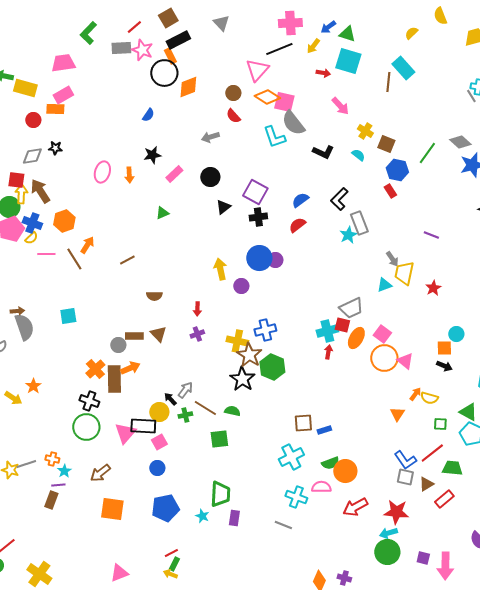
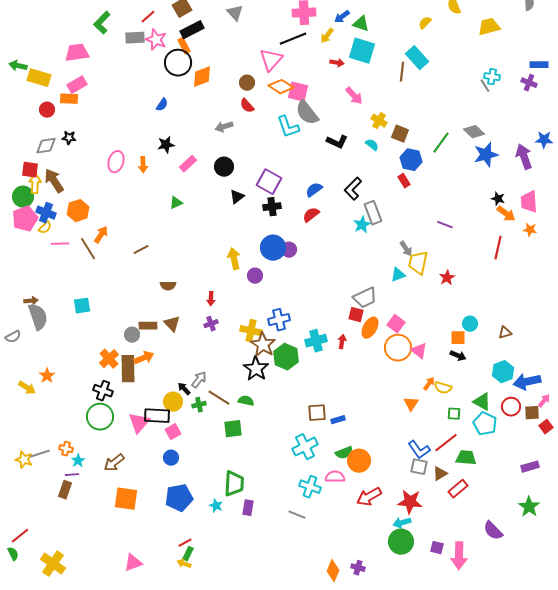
cyan cross: (327, 331) -> (316, 341), moved

